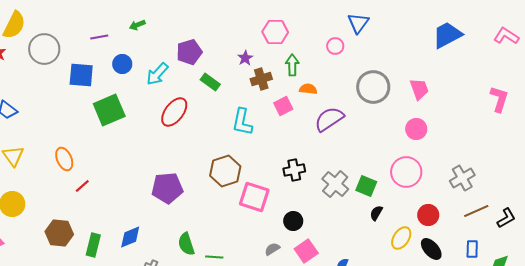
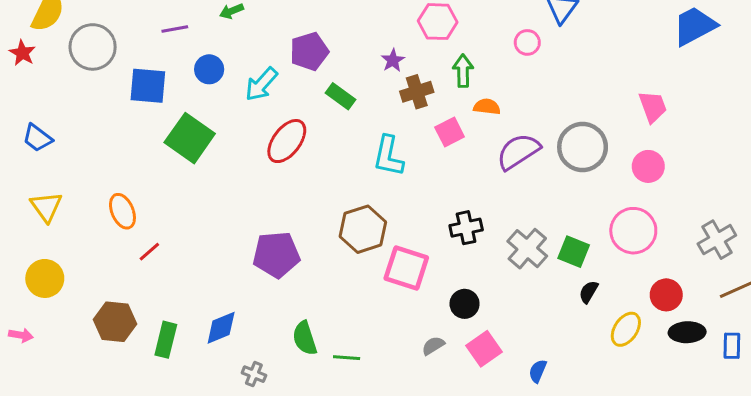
gray circle: (373, 87) -> (583, 147), moved
green square: (109, 110) -> (190, 138), turned -32
black ellipse: (431, 249) -> (687, 332), moved, turned -50

